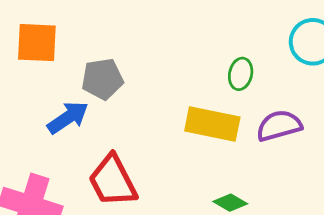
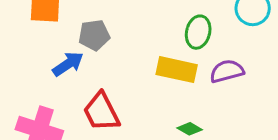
green ellipse: (241, 74) -> (198, 32), size x1.4

